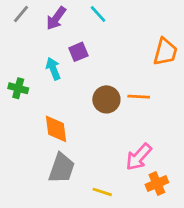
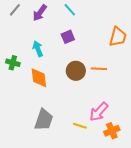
purple square: (78, 52) -> (68, 37), moved
orange diamond: (56, 129) -> (39, 78), moved
yellow line: (102, 192) -> (80, 126), moved

